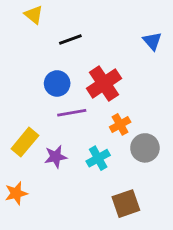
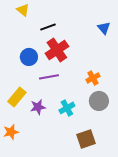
blue circle: (57, 83) -> (29, 57), moved
red cross: (104, 83) -> (57, 50), moved
orange cross: (120, 124) -> (93, 78), moved

